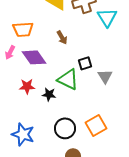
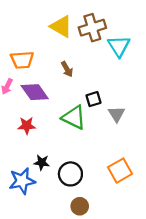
black star: (49, 94) -> (42, 162), moved
orange square: (96, 125) -> (120, 171), moved
blue star: (23, 134) -> (22, 181), turned -30

